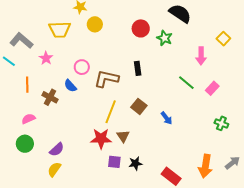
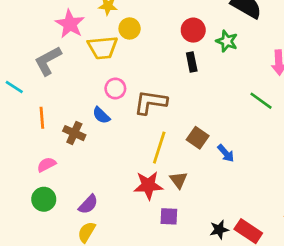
yellow trapezoid: (60, 30) -> (103, 48), moved
gray L-shape: (21, 41) -> (48, 61), moved, turned -65
pink star: (46, 58) -> (70, 24), moved, size x1.5
black rectangle: (138, 68) -> (192, 62), moved
blue arrow: (167, 118) -> (226, 153), moved
black star: (135, 163) -> (219, 230), moved

